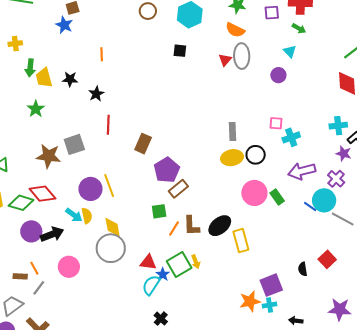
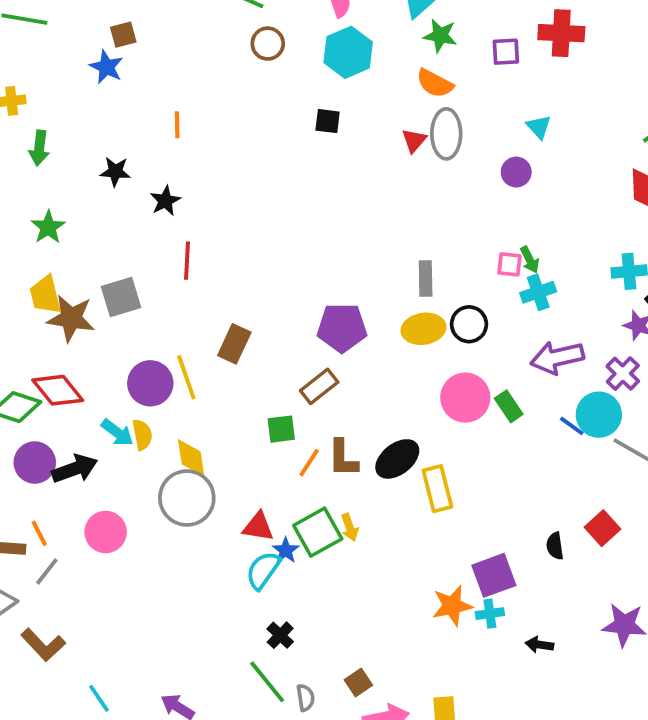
green arrow: (299, 28) -> (530, 260), moved, turned 32
yellow trapezoid: (44, 78) -> (45, 295), moved
brown rectangle: (143, 144) -> (234, 344), moved
purple pentagon: (167, 170) -> (342, 328), moved, turned 30

